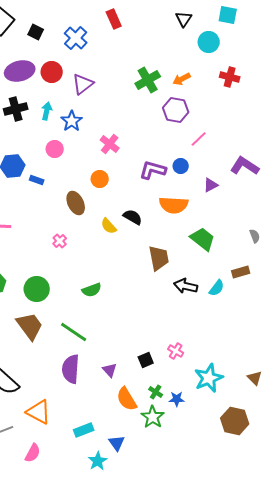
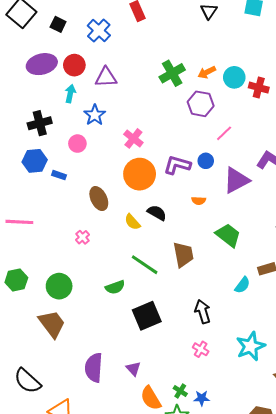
cyan circle: (209, 42) -> (234, 77), moved
red cross: (230, 77) -> (259, 88), moved
purple triangle: (83, 84) -> (106, 77), turned 35
black cross: (16, 109) -> (40, 123), moved
cyan arrow: (47, 111) -> (70, 94), moved
orange circle: (100, 179) -> (140, 174), moved, size x1.8
purple triangle: (211, 185) -> (236, 180), size x1.8
orange semicircle: (174, 205) -> (199, 201), size x0.5
black arrow: (186, 286) -> (203, 312), moved, turned 60
green line: (74, 332) -> (145, 265), moved
black square: (146, 360) -> (147, 316), moved, size x1.8
cyan star: (209, 378) -> (251, 346), moved

